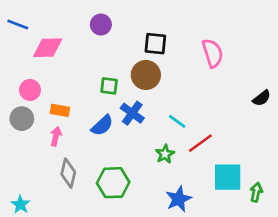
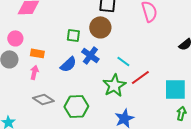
green star: (165, 154) -> (114, 85), size x1.6
gray diamond: (68, 173) -> (43, 99), turned -70
cyan square: (228, 177) -> (175, 89), moved

